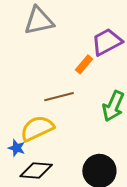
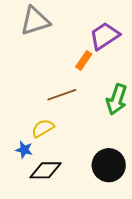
yellow semicircle: (37, 128) -> (43, 128), size x0.7

